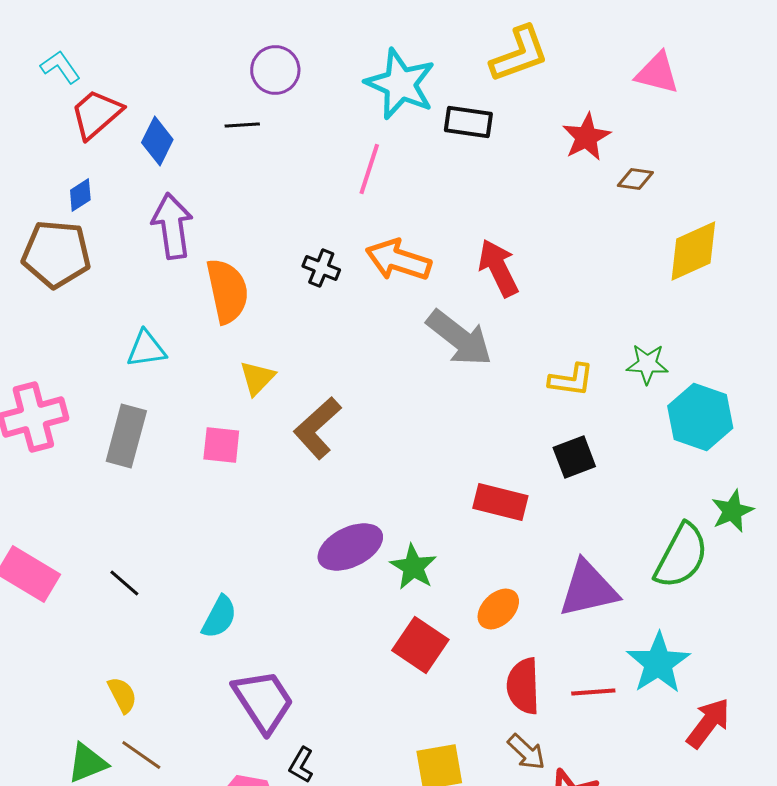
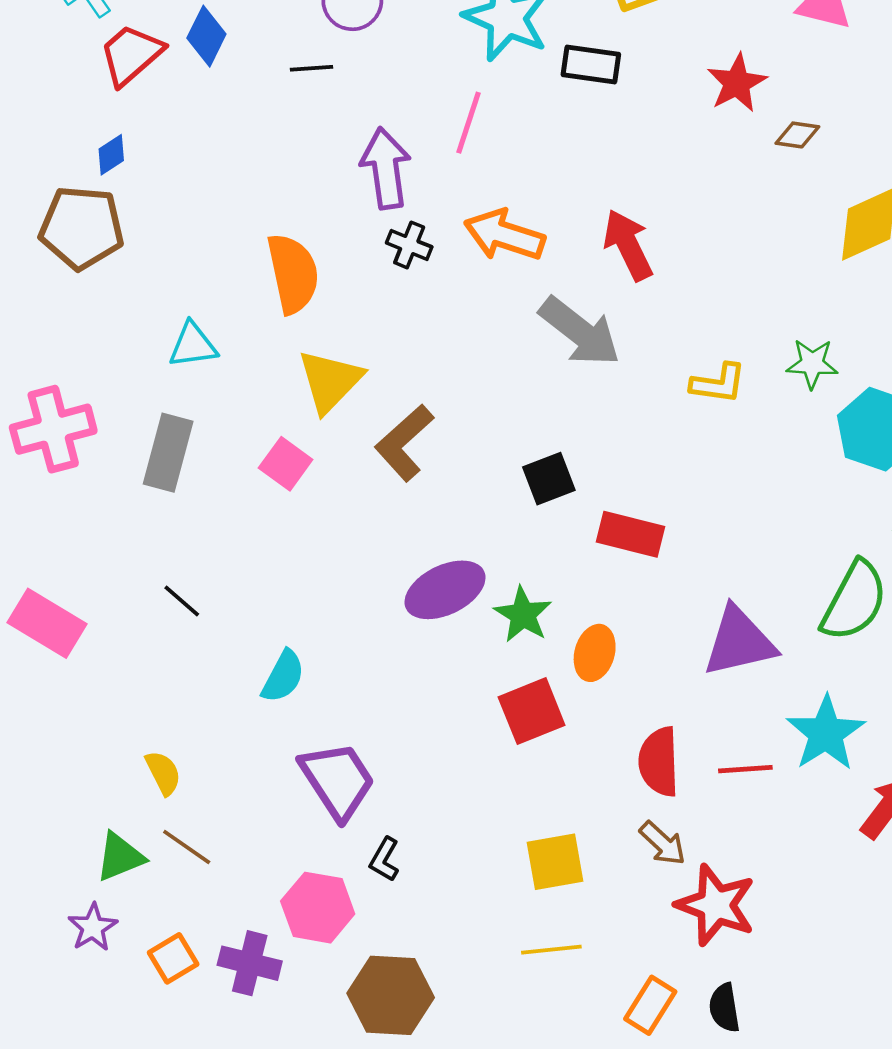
blue diamond: (157, 141) -> (206, 36), moved
purple arrow: (172, 226) -> (386, 168), moved
yellow triangle: (257, 378) -> (330, 381), size x1.5
pink square: (221, 445) -> (286, 464), turned 30
black square: (574, 457) -> (549, 479), moved
black line: (124, 583) -> (182, 601), moved
orange ellipse: (498, 609) -> (595, 653), moved, turned -30
red square: (420, 645) -> (532, 711), turned 34

